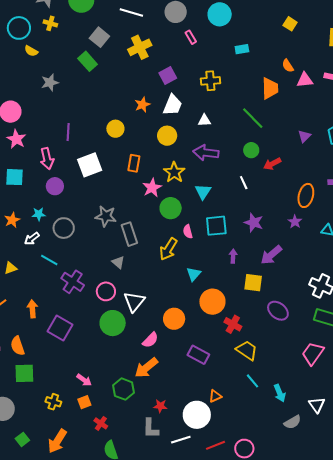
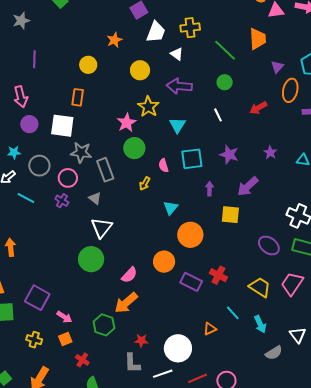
yellow cross: (210, 81) -> (190, 28), moved
orange trapezoid: (270, 88) -> (258, 39), moved
white trapezoid: (172, 105) -> (156, 32), moved
white triangle: (204, 120) -> (177, 54), turned 40
purple line: (68, 132) -> (34, 59), moved
orange rectangle: (134, 163) -> (78, 97), moved
red arrow: (272, 164) -> (258, 108), moved
white square: (90, 165) -> (62, 126), moved, turned 30
orange ellipse: (306, 195) -> (290, 90), moved
green circle: (171, 208) -> (134, 148), moved
yellow arrow: (168, 249) -> (145, 184), size x0.6
purple cross: (73, 282) -> (62, 201), moved, size x0.6
pink circle: (106, 291) -> (68, 178), moved
white triangle: (134, 302) -> (102, 228), moved
purple ellipse: (278, 311) -> (269, 246), moved
orange circle: (174, 319) -> (164, 262), moved
red cross: (233, 324) -> (218, 275), moved
purple square: (60, 328) -> (37, 298), moved
yellow trapezoid: (247, 350) -> (260, 287), moved
purple rectangle: (198, 355) -> (191, 282), moved
orange triangle: (215, 396) -> (210, 329), moved

